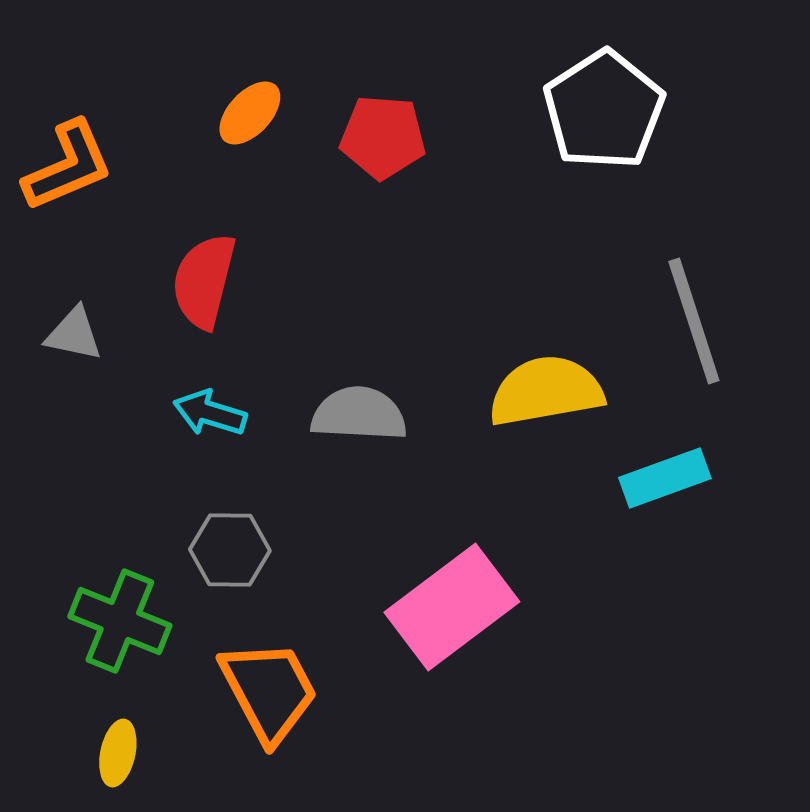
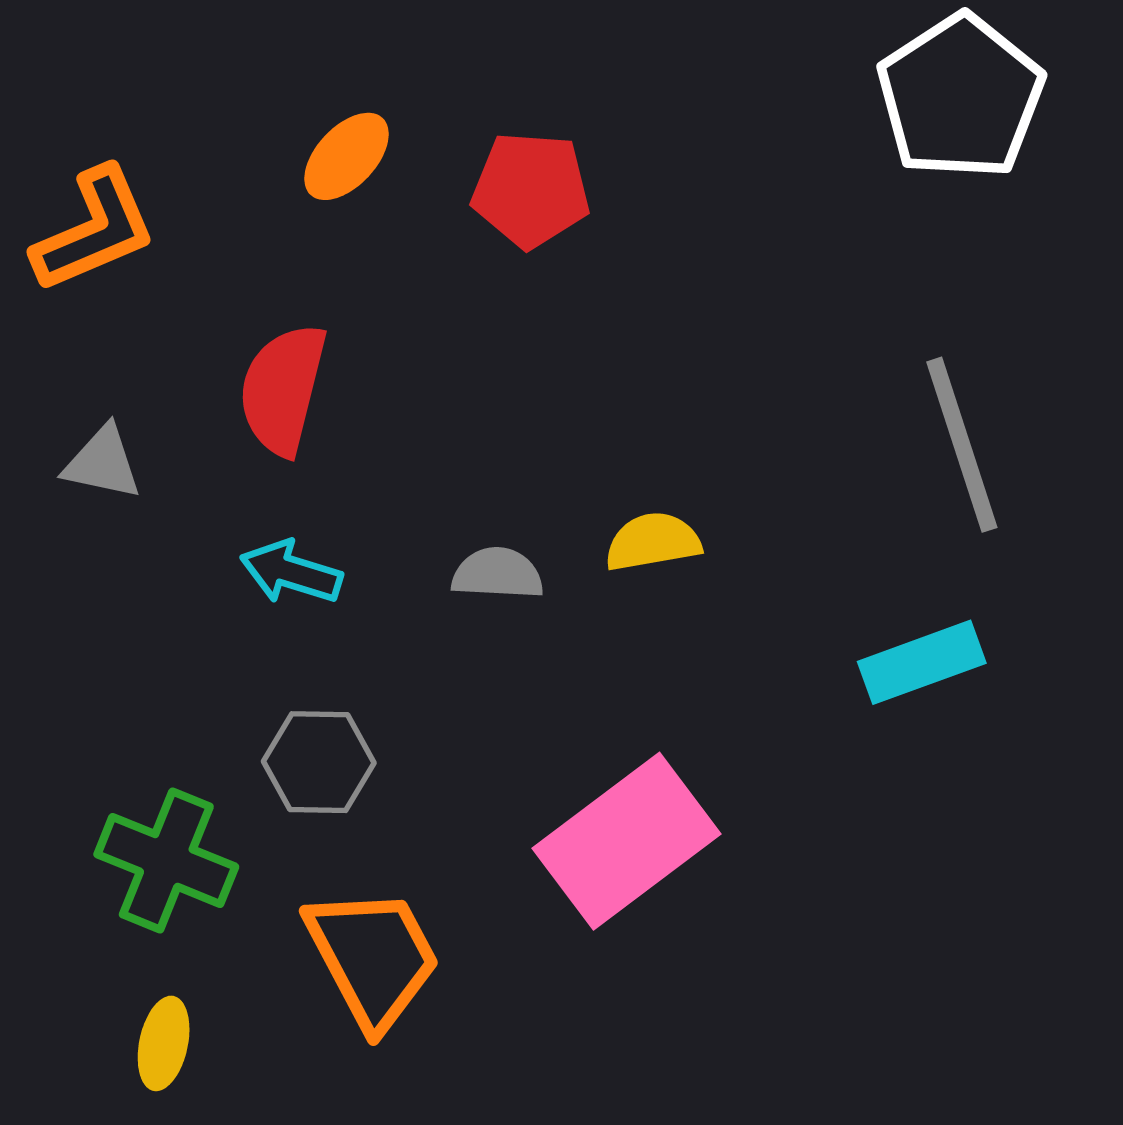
white pentagon: (604, 110) -> (961, 97), moved
yellow semicircle: (546, 391) -> (653, 542), moved, size x0.6
gray semicircle: (359, 414) -> (498, 574), size x0.7

